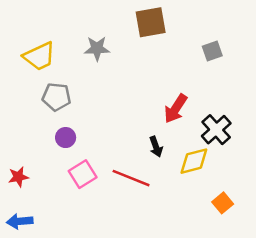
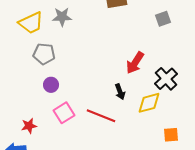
gray star: (97, 48) -> (62, 17), moved
red star: (18, 177) -> (29, 126), moved
orange square: (223, 203) -> (171, 135), turned 35

